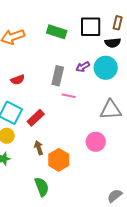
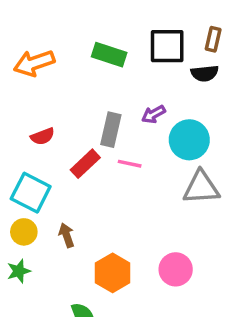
cyan circle: (106, 68) -> (189, 140), moved
red rectangle: (36, 118) -> (85, 164), moved
pink circle: (96, 142) -> (176, 269), moved
brown arrow: (39, 148) -> (66, 235), moved

